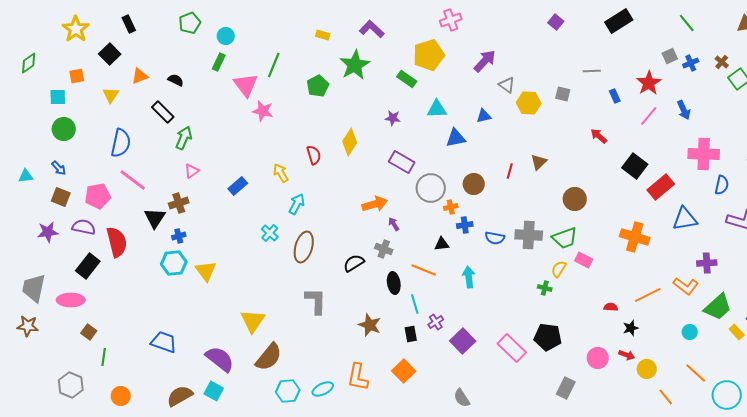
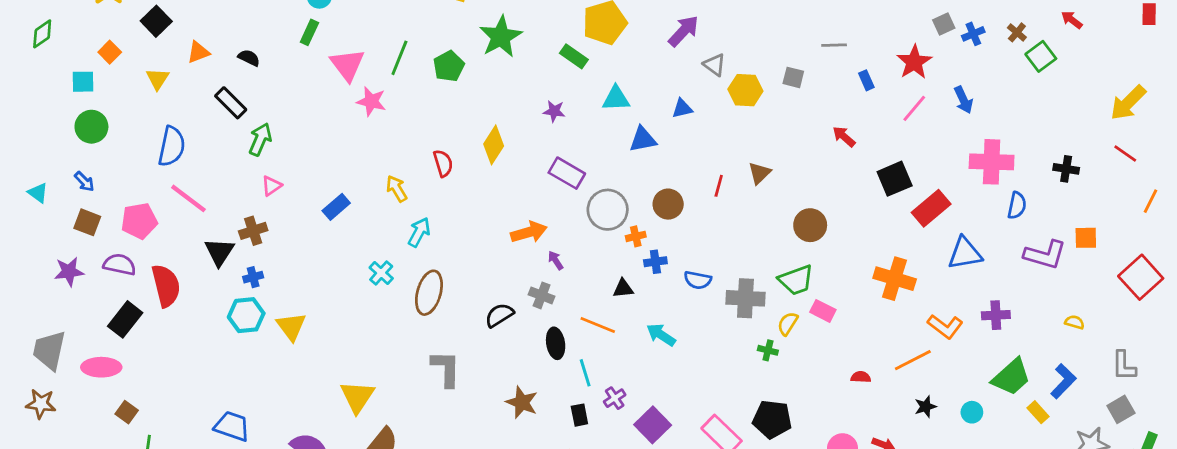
green line: (274, 65) -> (399, 58), moved
orange square: (77, 76) -> (110, 52), turned -35
black square: (635, 166) -> (895, 179), turned 30
cyan triangle: (26, 176) -> (38, 193), turned 42
gray cross: (529, 235) -> (745, 298), moved
cyan arrow: (469, 277) -> (661, 335), turned -50
orange L-shape: (686, 286) -> (945, 326), moved
black star: (631, 328) -> (925, 407), moved

